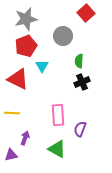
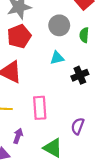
green semicircle: (79, 61) -> (84, 35), moved
cyan triangle: (42, 66) -> (57, 58), moved, turned 48
pink rectangle: (58, 115) -> (40, 108), moved

